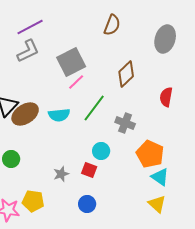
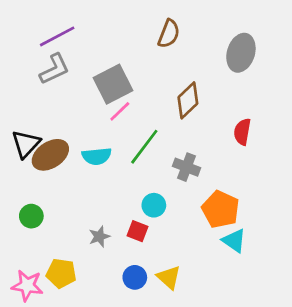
yellow triangle: (157, 204) -> (169, 277), moved

